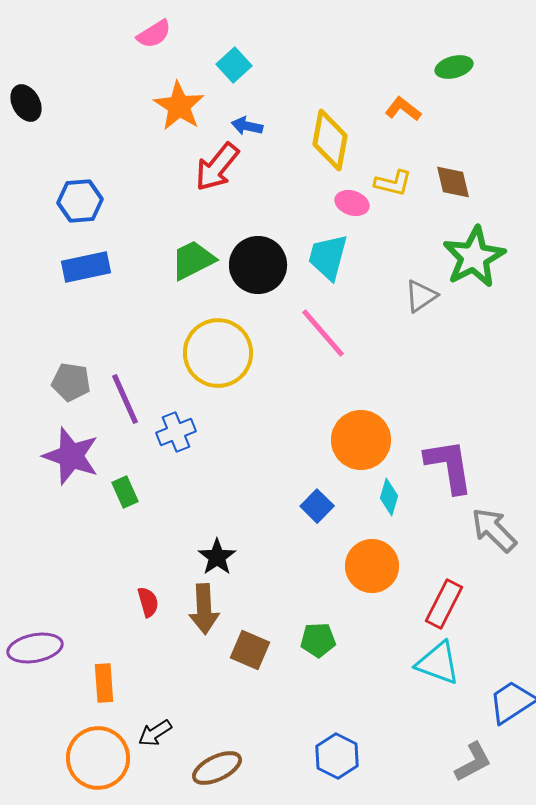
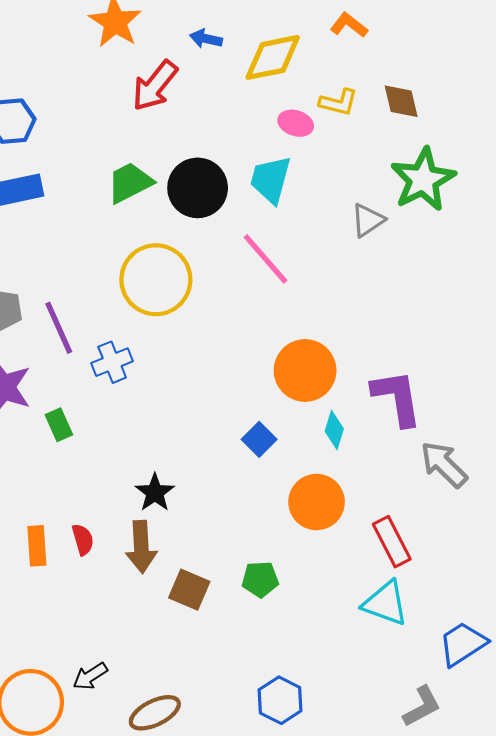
blue arrow: (247, 126) -> (206, 39), moved
yellow diamond: (330, 140) -> (273, 57), turned 68
red rectangle: (444, 604) -> (392, 542), turned -54
orange rectangle: (104, 683) -> (37, 546), moved

